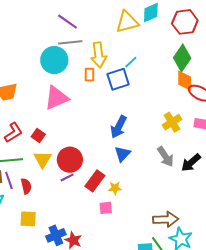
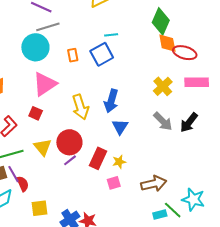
yellow arrow: (99, 55) -> (80, 107), moved
cyan line: (131, 62) -> (111, 35), turned 48
red square: (38, 135) -> (36, 113), moved
red semicircle: (26, 186) -> (23, 184), moved
brown arrow: (166, 219) -> (154, 184), moved

